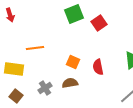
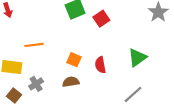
gray cross: (45, 88) -> (36, 84), moved

